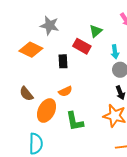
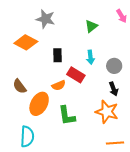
red rectangle: (82, 46) -> (76, 75), moved
cyan arrow: (115, 52) -> (90, 57), moved

